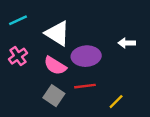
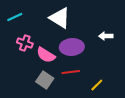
white triangle: (57, 33) -> (60, 18), moved
pink cross: (18, 56) -> (25, 43), moved, turned -35

